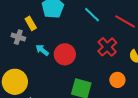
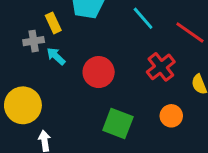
gray cross: (18, 37) -> (34, 41), turned -32
cyan arrow: (42, 50) -> (56, 56), moved

